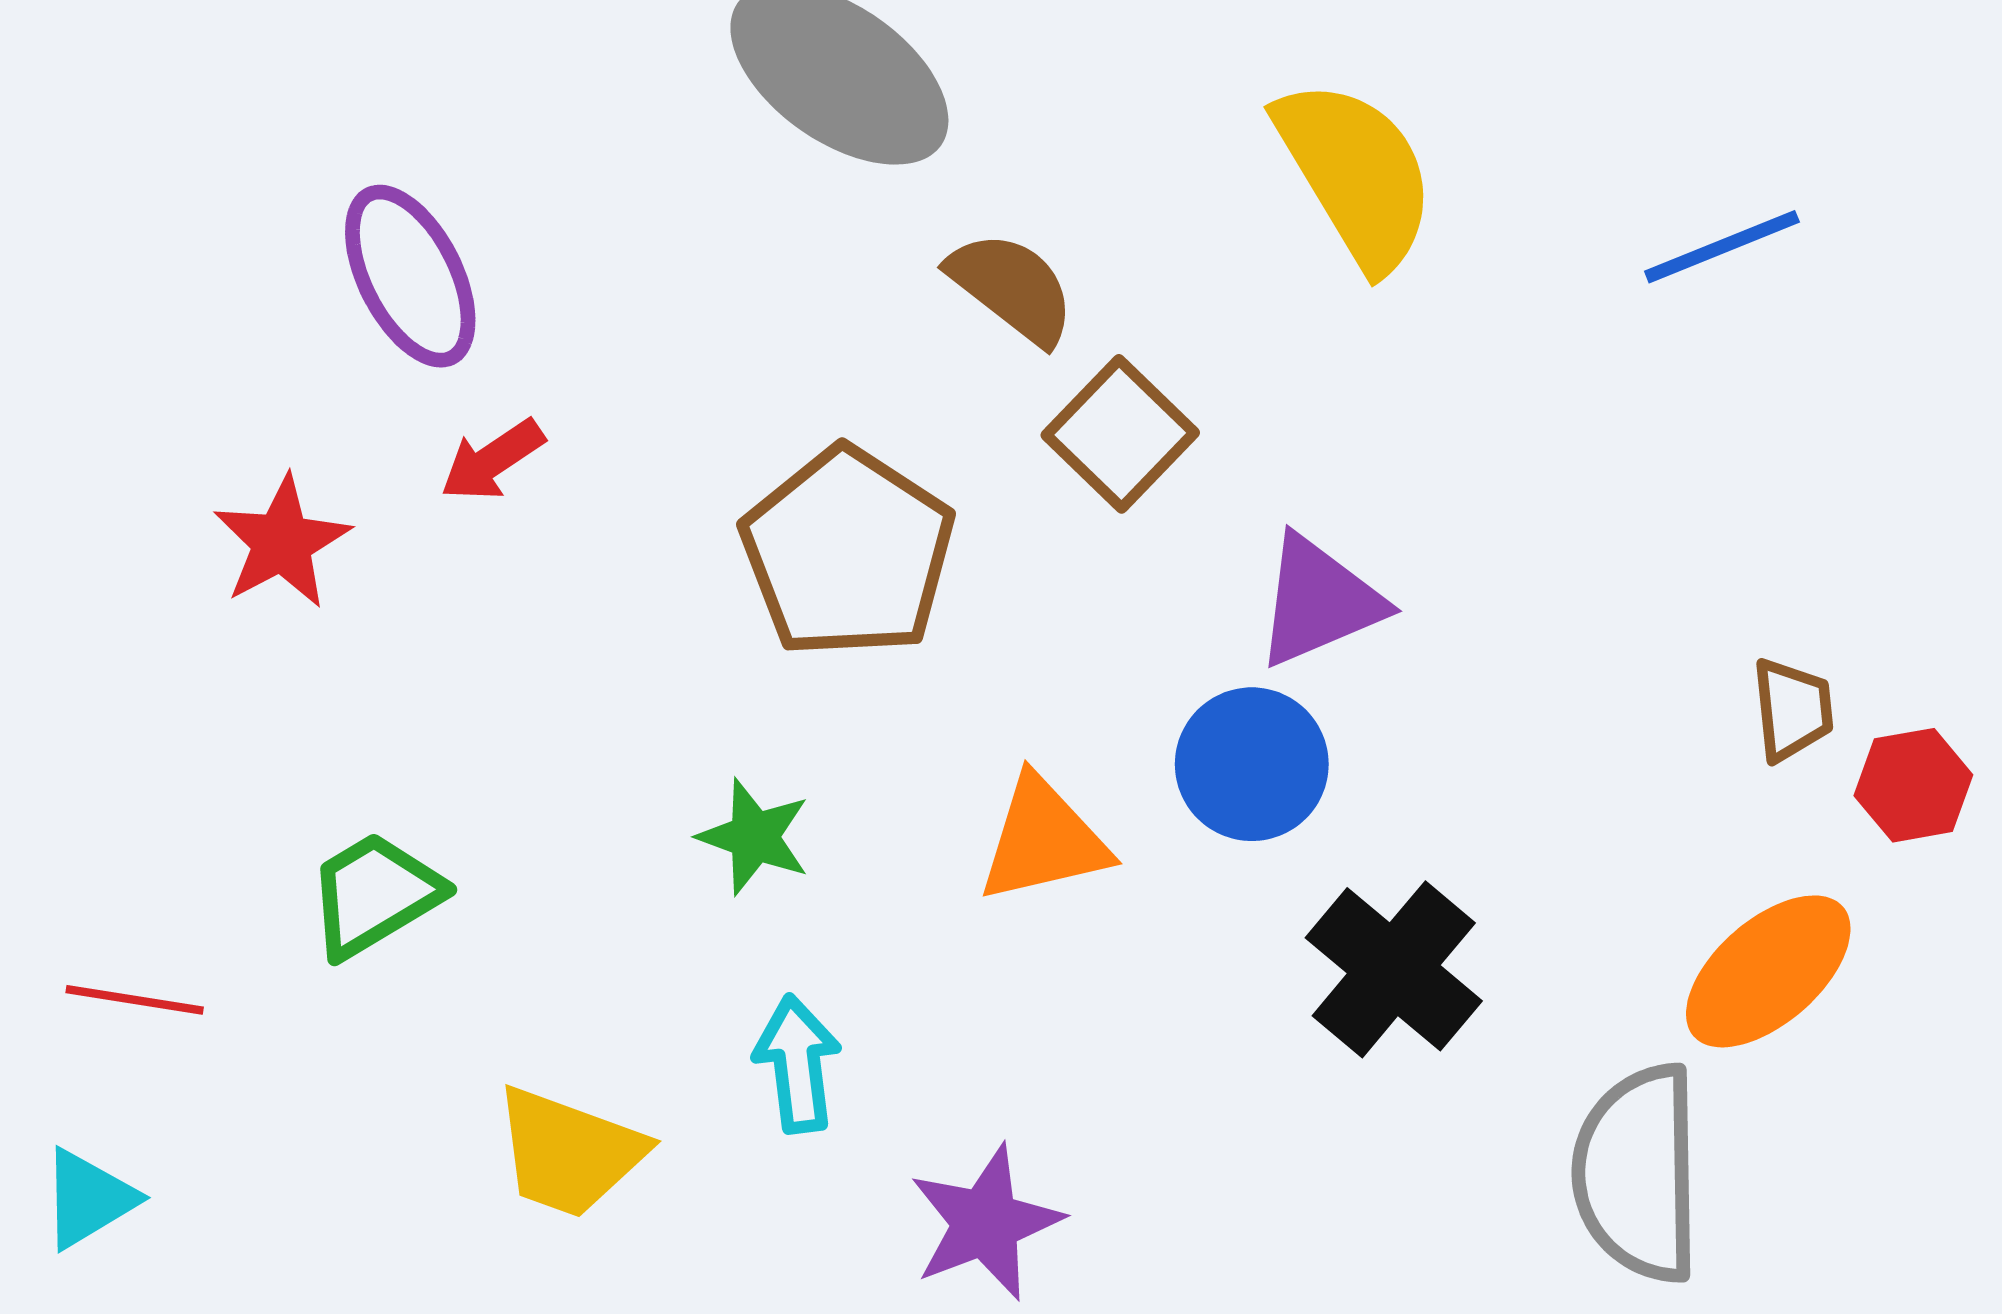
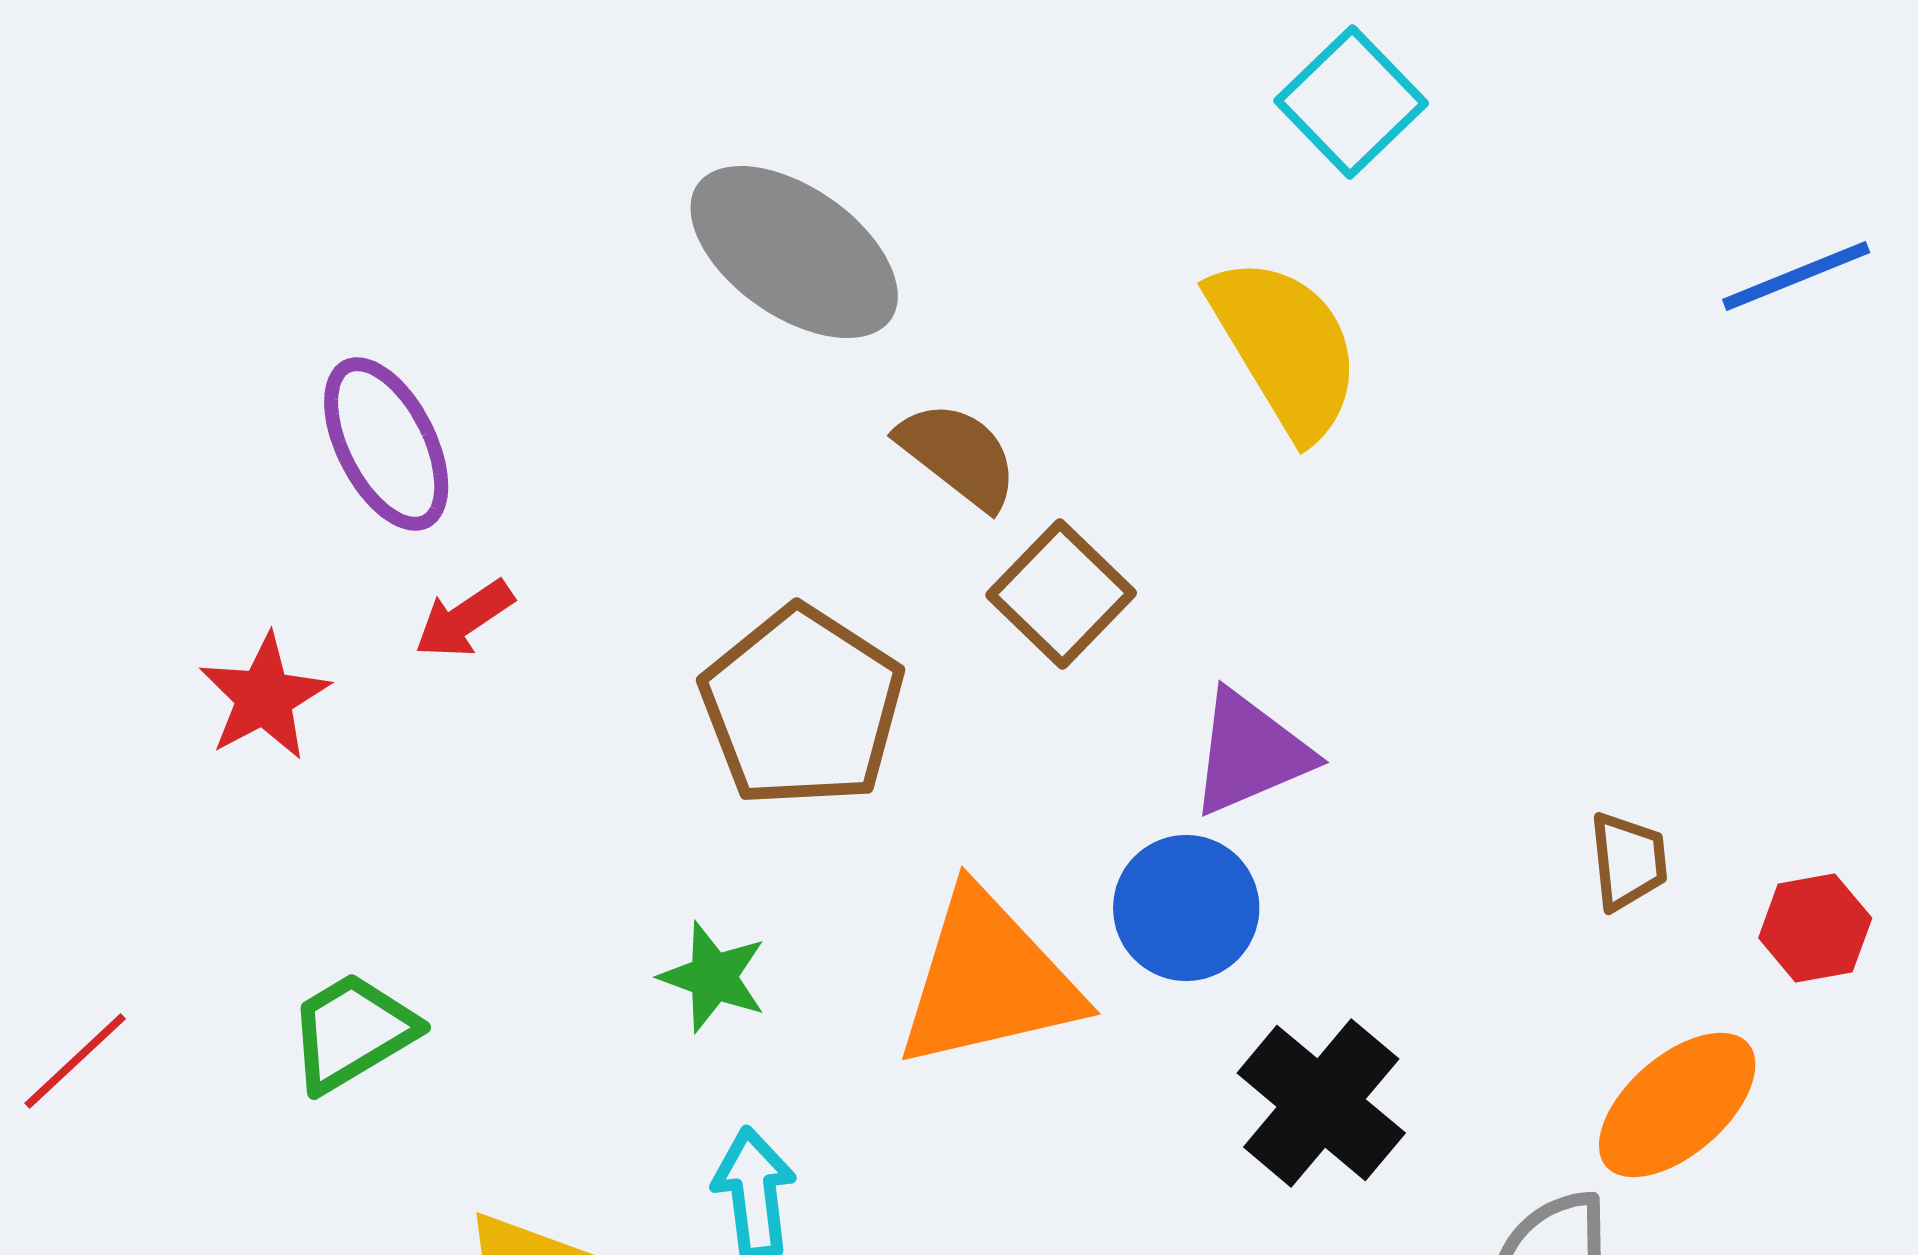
blue line: (1722, 247) -> (1796, 276), moved
brown trapezoid: (1792, 709) -> (1628, 861), moved
orange triangle: (1043, 840) -> (988, 980), size x1.5
red line: (135, 1000) -> (75, 1061), moved, turned -52

